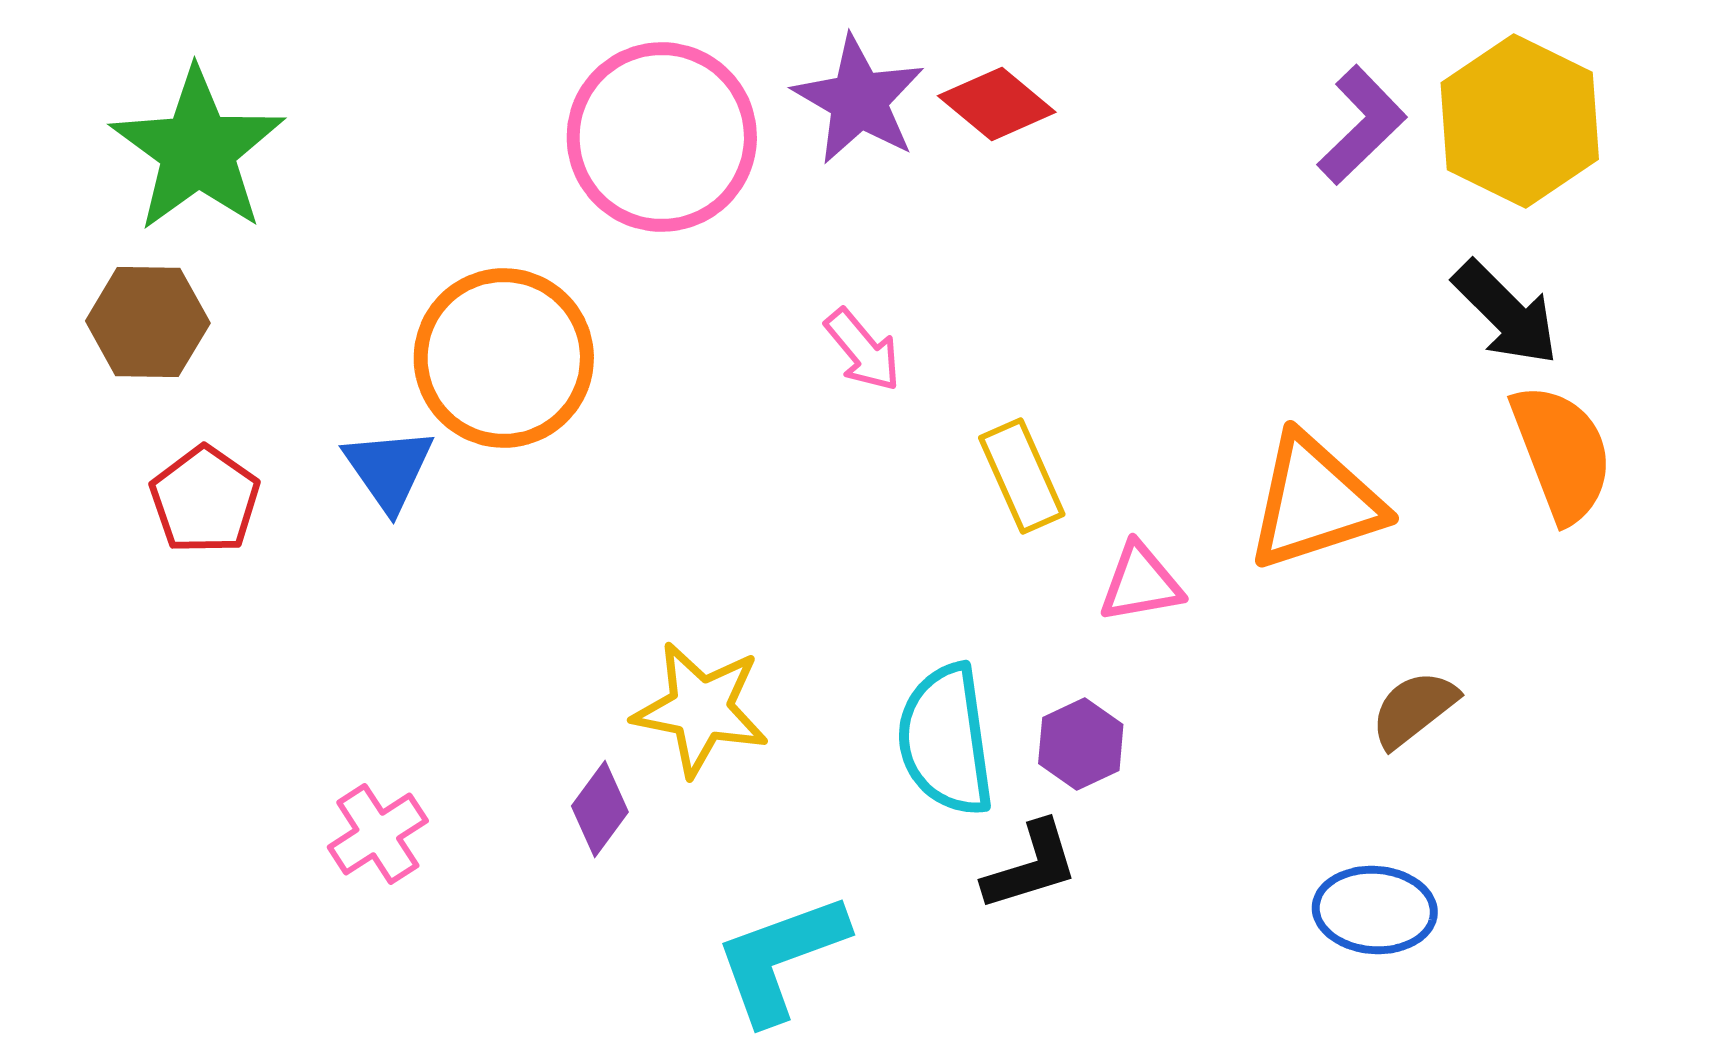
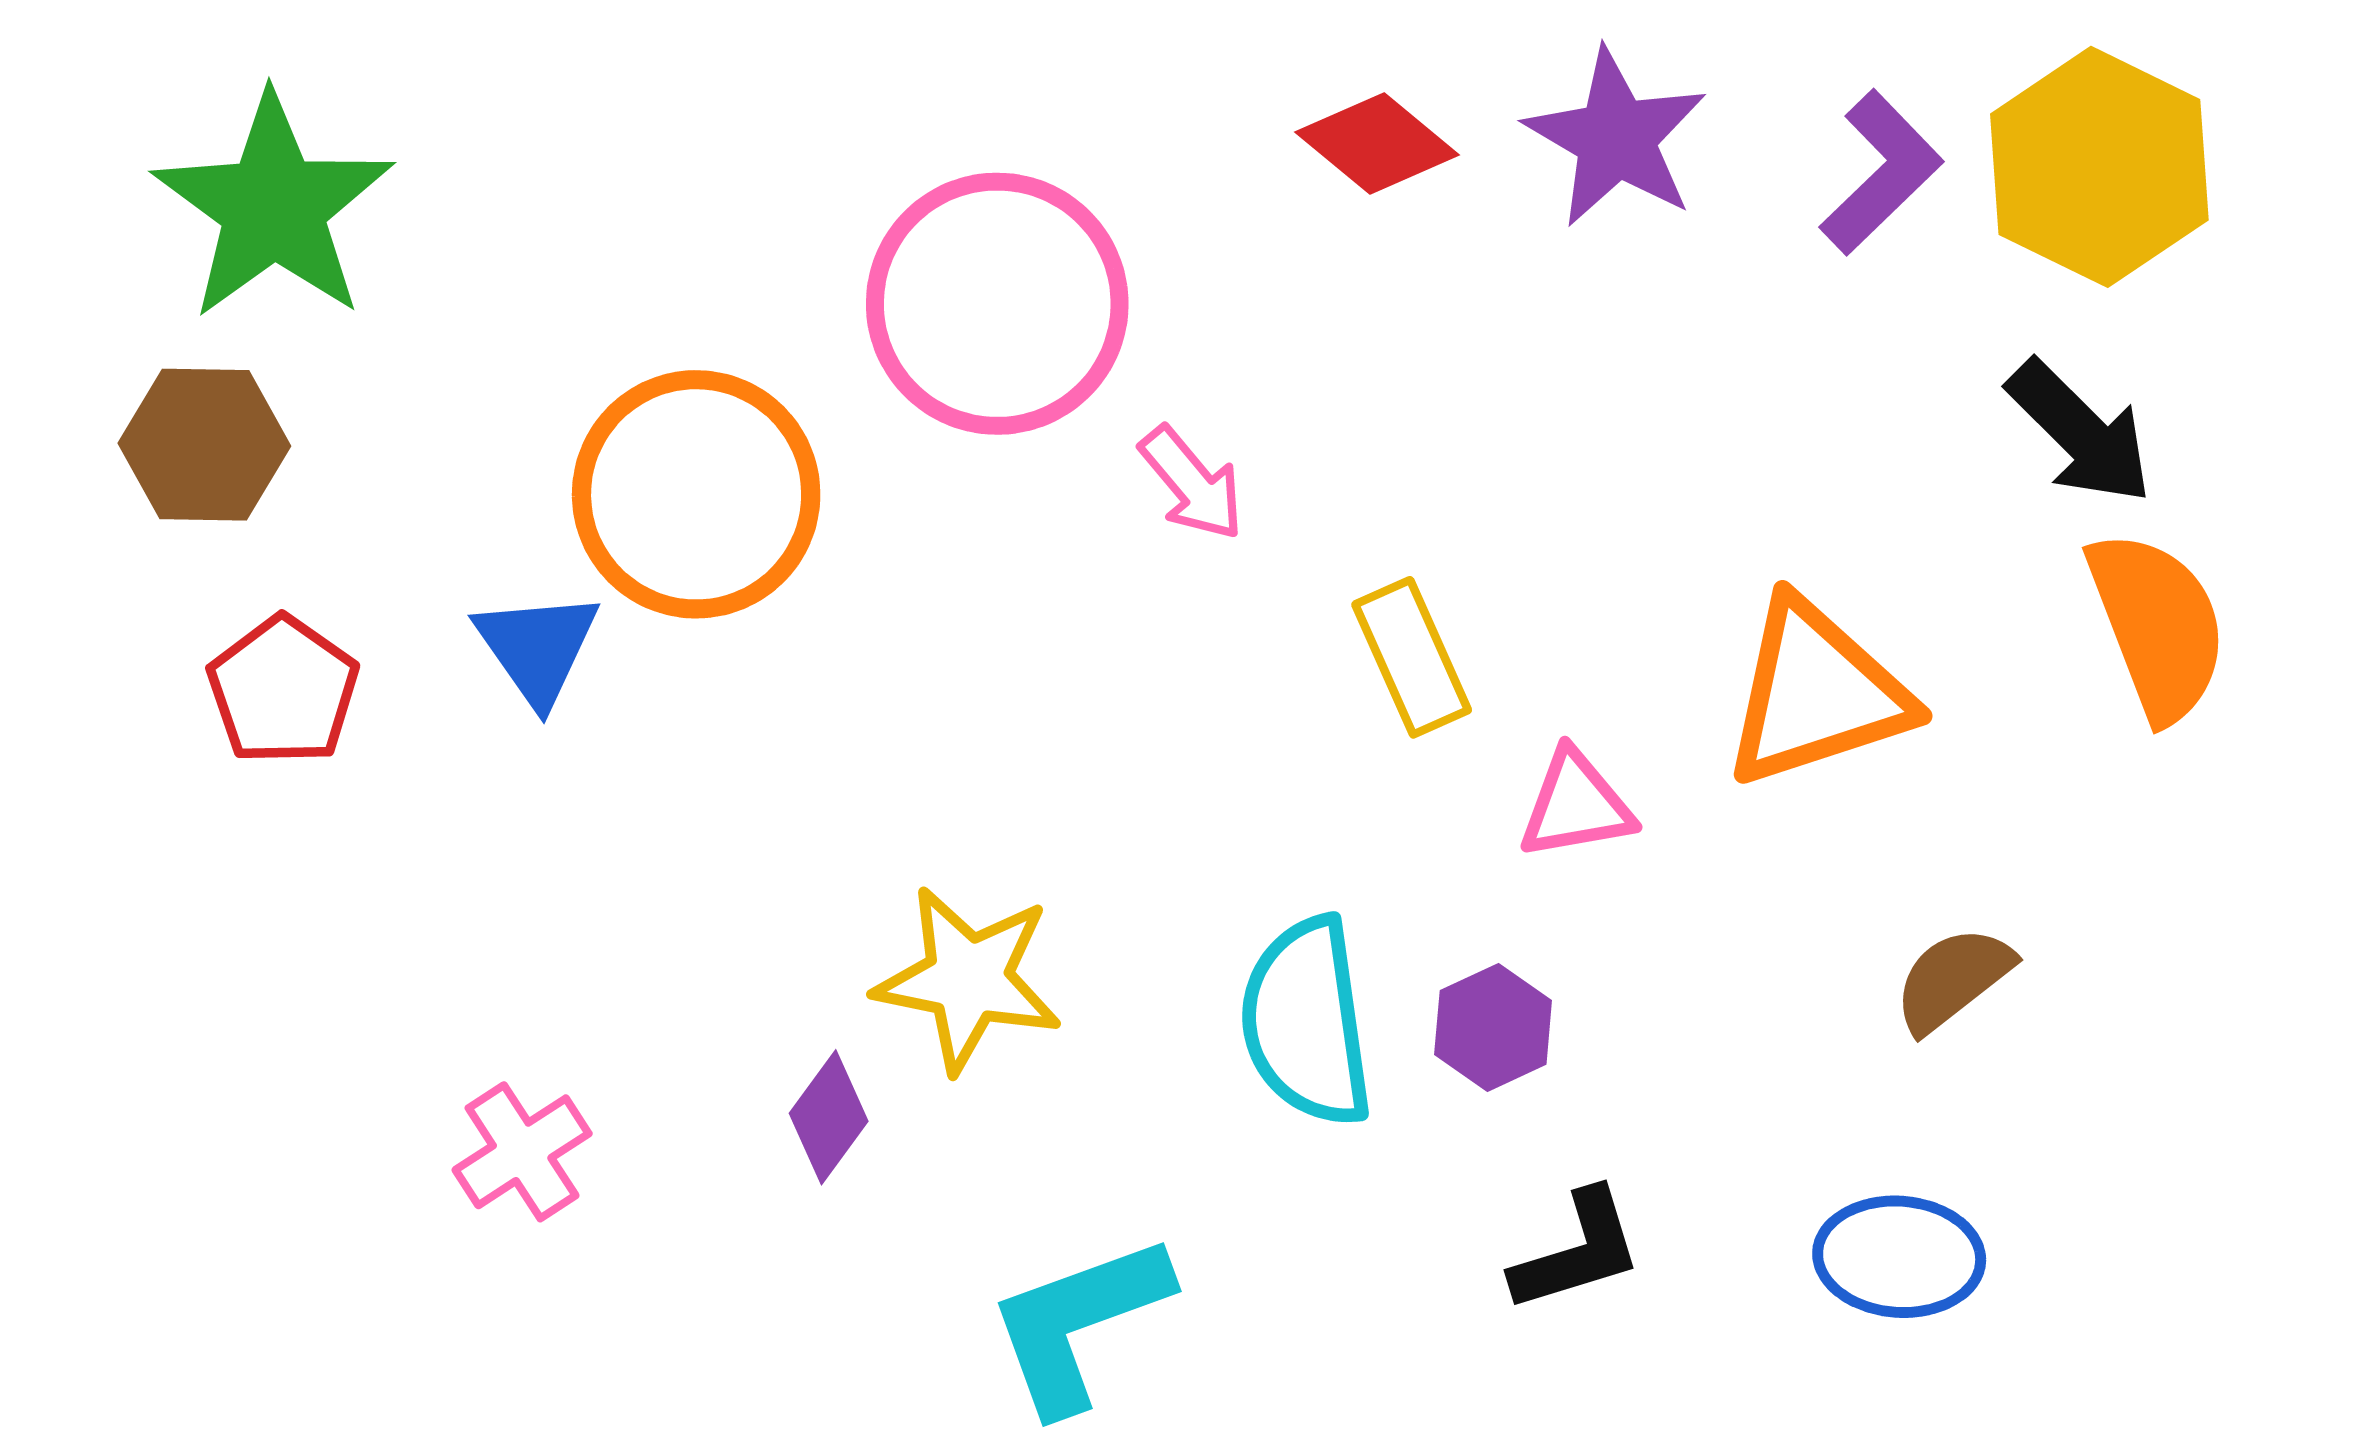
purple star: (859, 100) -> (1616, 138), moved
pink circle: (662, 137) -> (997, 304), moved
black L-shape: (1031, 866) -> (1577, 1251), moved

